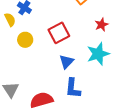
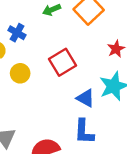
blue triangle: (66, 62) -> (86, 98), moved, turned -42

